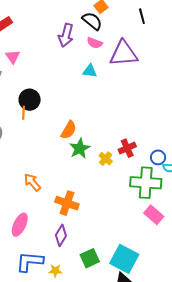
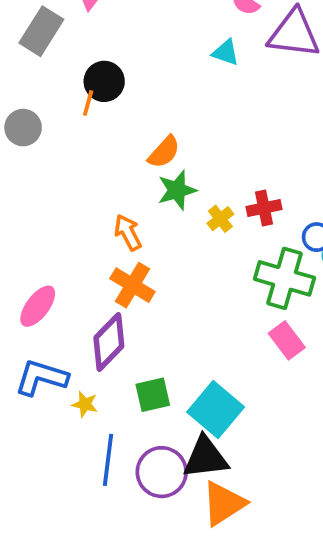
orange arrow: (32, 182) -> (128, 232), moved
purple diamond: (61, 235) -> (109, 342), size x1.4

